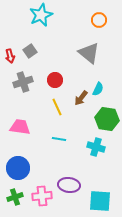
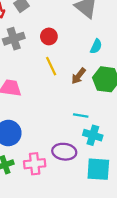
brown arrow: (81, 98) -> (79, 76), moved
cyan line: (59, 139) -> (81, 115), moved
cyan cross: (96, 147) -> (93, 135), moved

